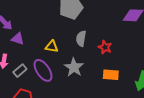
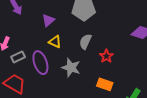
purple triangle: (18, 39) -> (48, 20), moved, turned 48
gray star: (74, 67) -> (71, 68), turned -30

